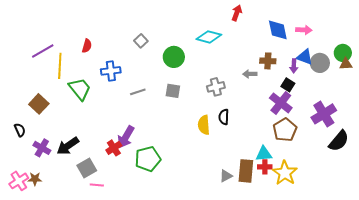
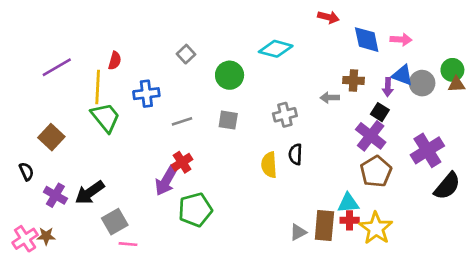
red arrow: (237, 13) -> (328, 17), moved, turned 84
yellow line: (60, 66) -> (98, 87), moved
red cross: (114, 148) -> (182, 162), moved

